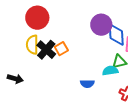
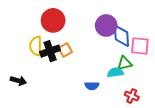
red circle: (37, 18) -> (53, 20), moved
black cross: (46, 50) -> (50, 51), turned 30

